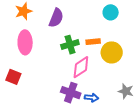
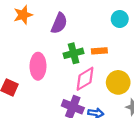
pink ellipse: (25, 42) -> (38, 66), moved
yellow circle: (112, 52) -> (118, 82), moved

